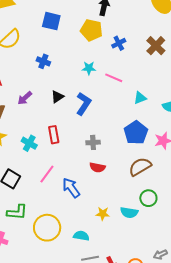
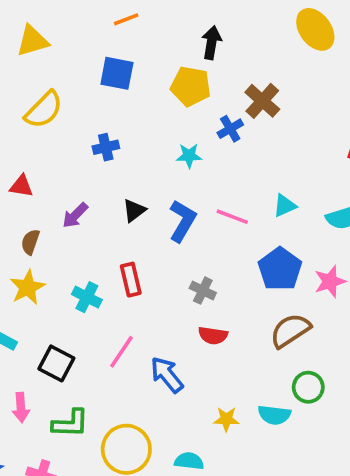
blue cross: (119, 43) -> (230, 129), moved
brown cross: (156, 46) -> (262, 101), moved
blue cross: (43, 61) -> (106, 147), turned -32
pink line: (114, 78) -> (232, 217), moved
gray cross: (93, 142) -> (203, 291), turned 32

